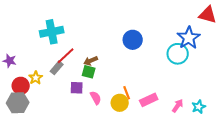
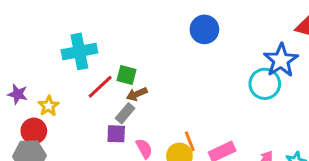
blue circle: (133, 40) -> (204, 29), moved
gray rectangle: (57, 68) -> (125, 113), moved
green square: (89, 72) -> (126, 75), moved
yellow star: (36, 78) -> (49, 106), moved

